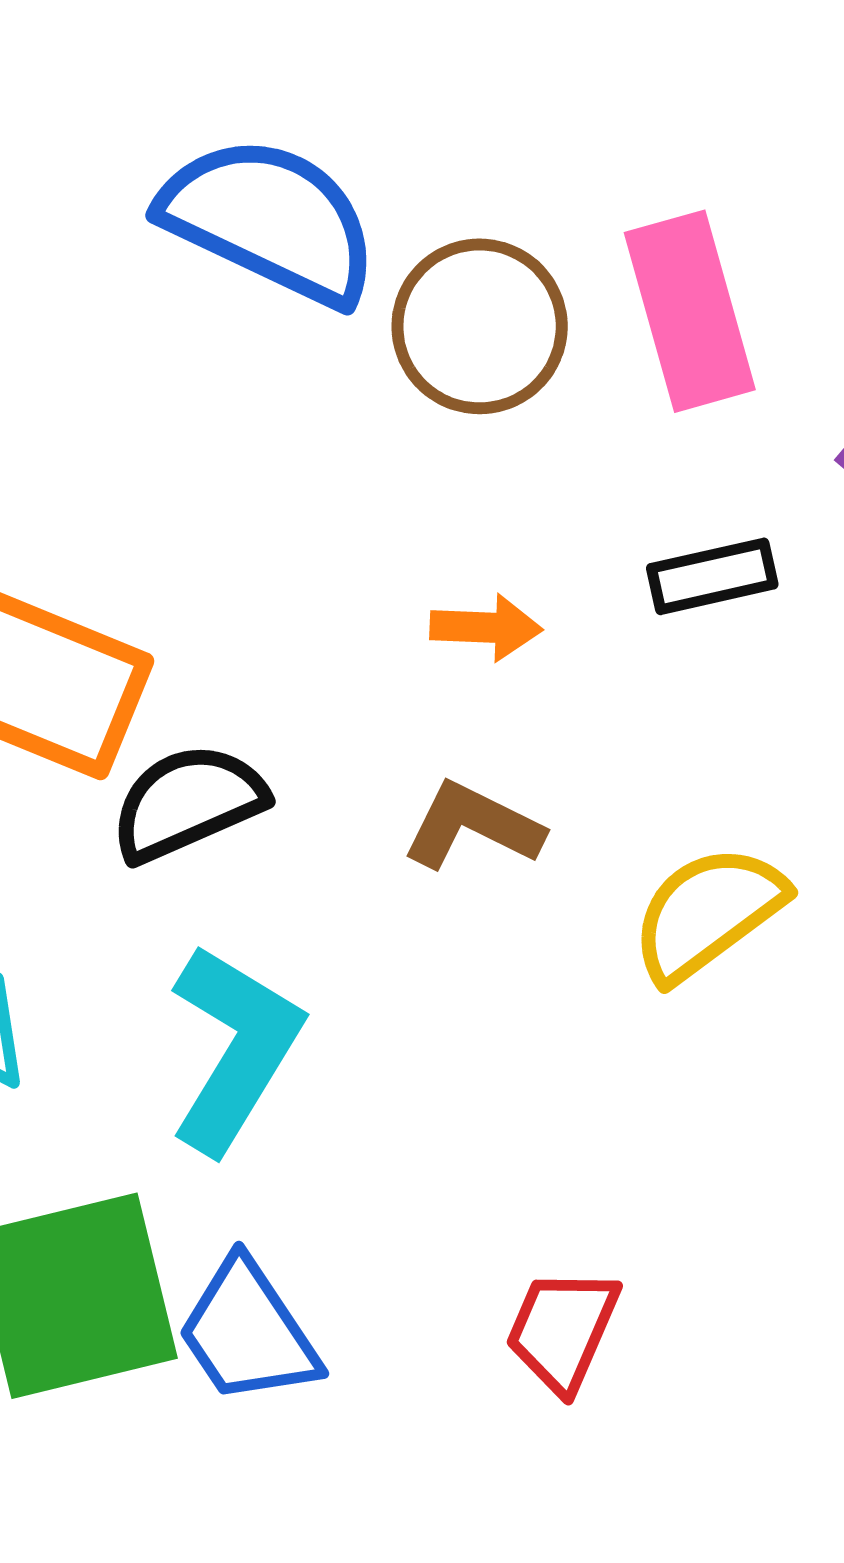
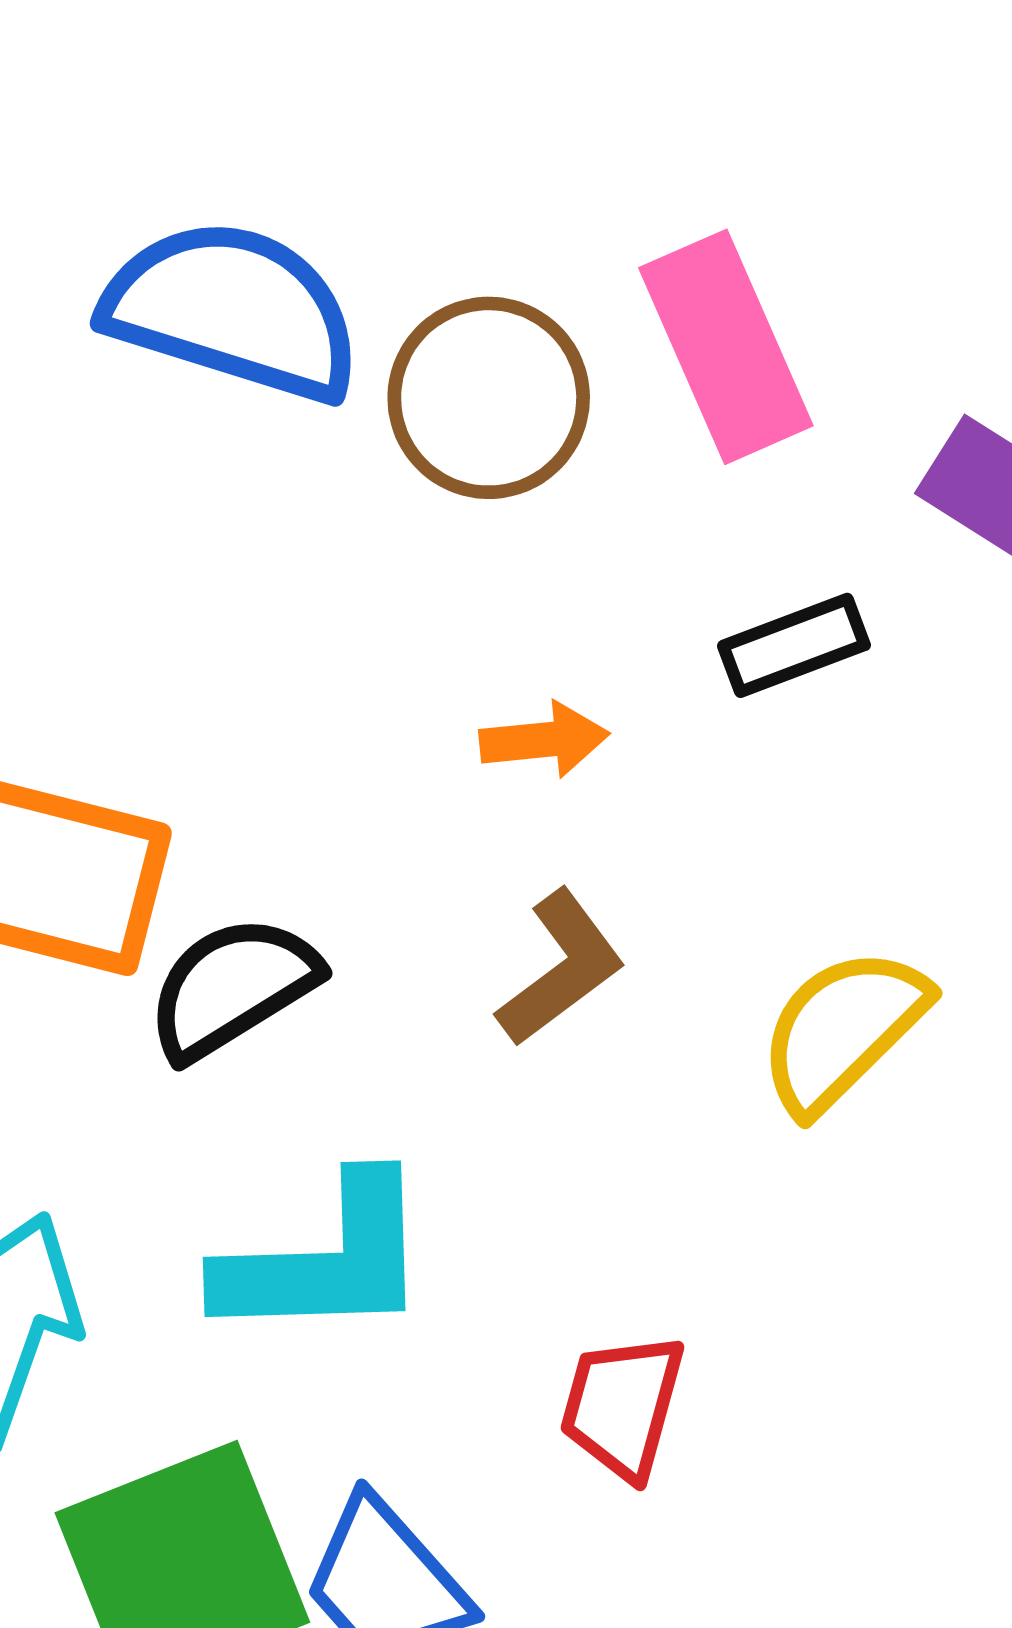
brown L-shape: (473, 826) -> (561, 968), turned 125
cyan L-shape: (235, 1048) -> (325, 1260), turned 65
red trapezoid: (562, 1330) -> (622, 1406), moved

